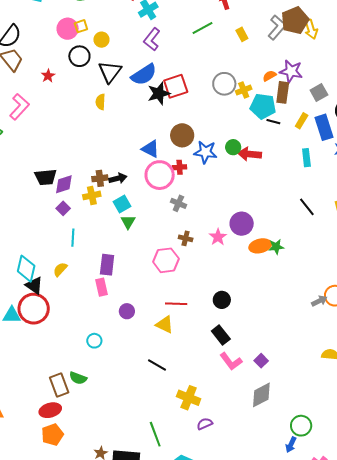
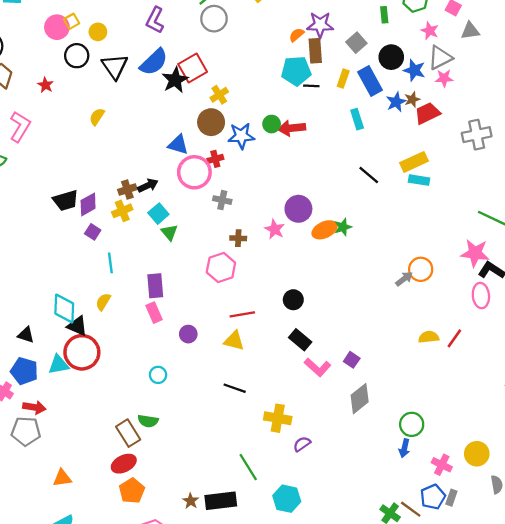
gray circle: (224, 84) -> (214, 19), moved
yellow cross: (244, 90) -> (219, 95), moved
yellow semicircle: (100, 102) -> (97, 117), moved, turned 42

